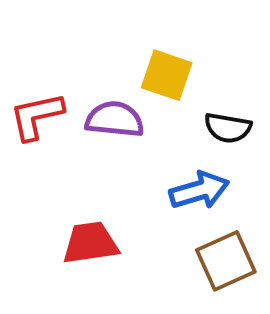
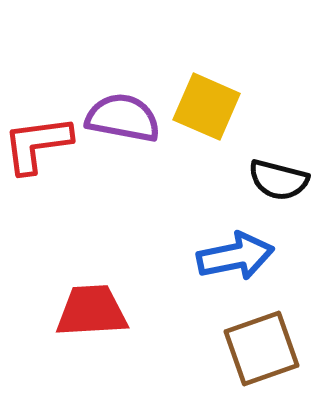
purple semicircle: (115, 119) -> (123, 118), moved

